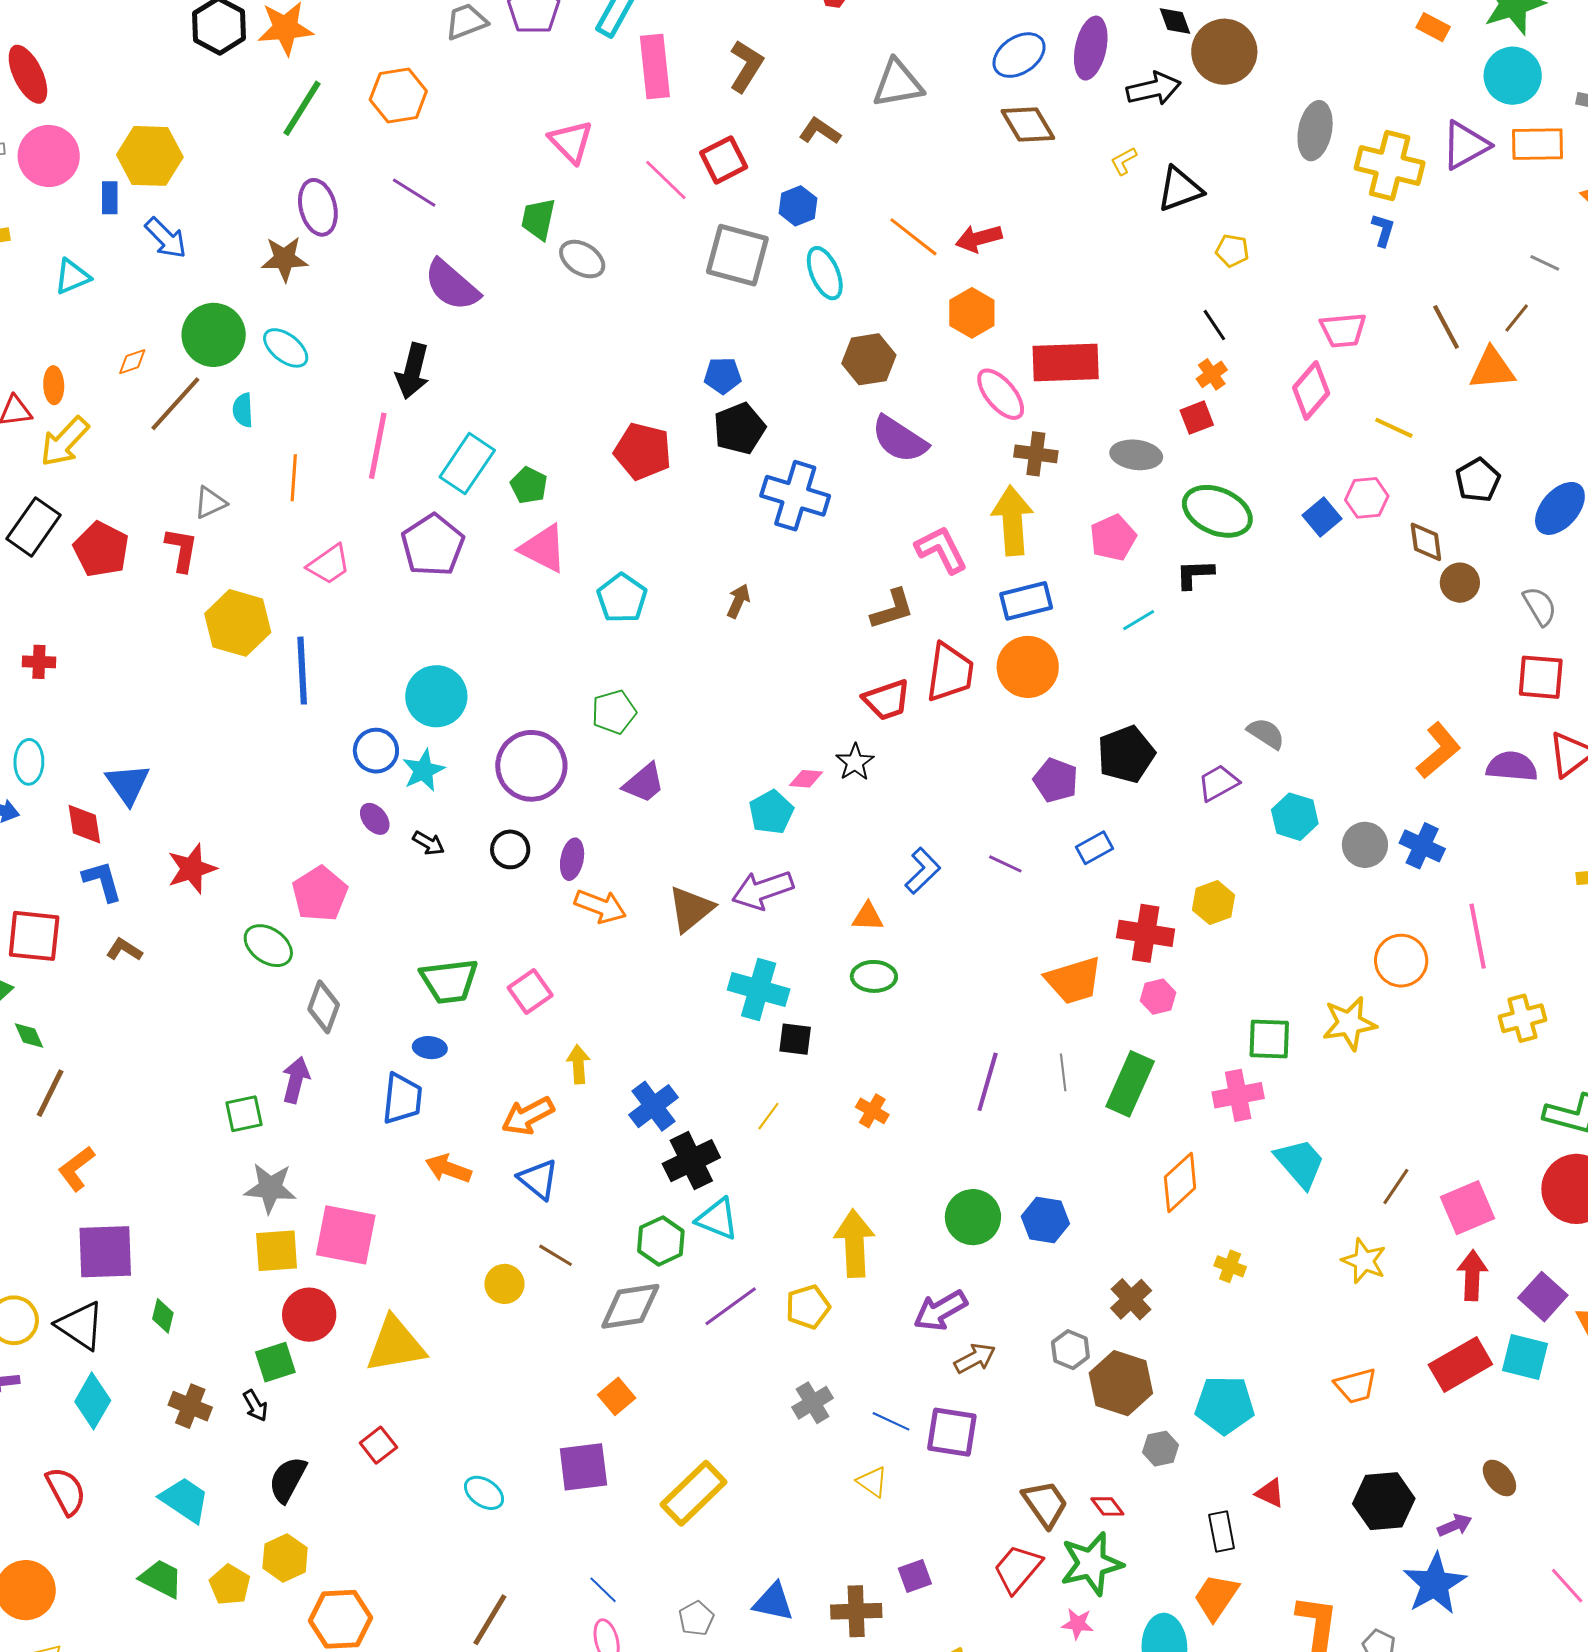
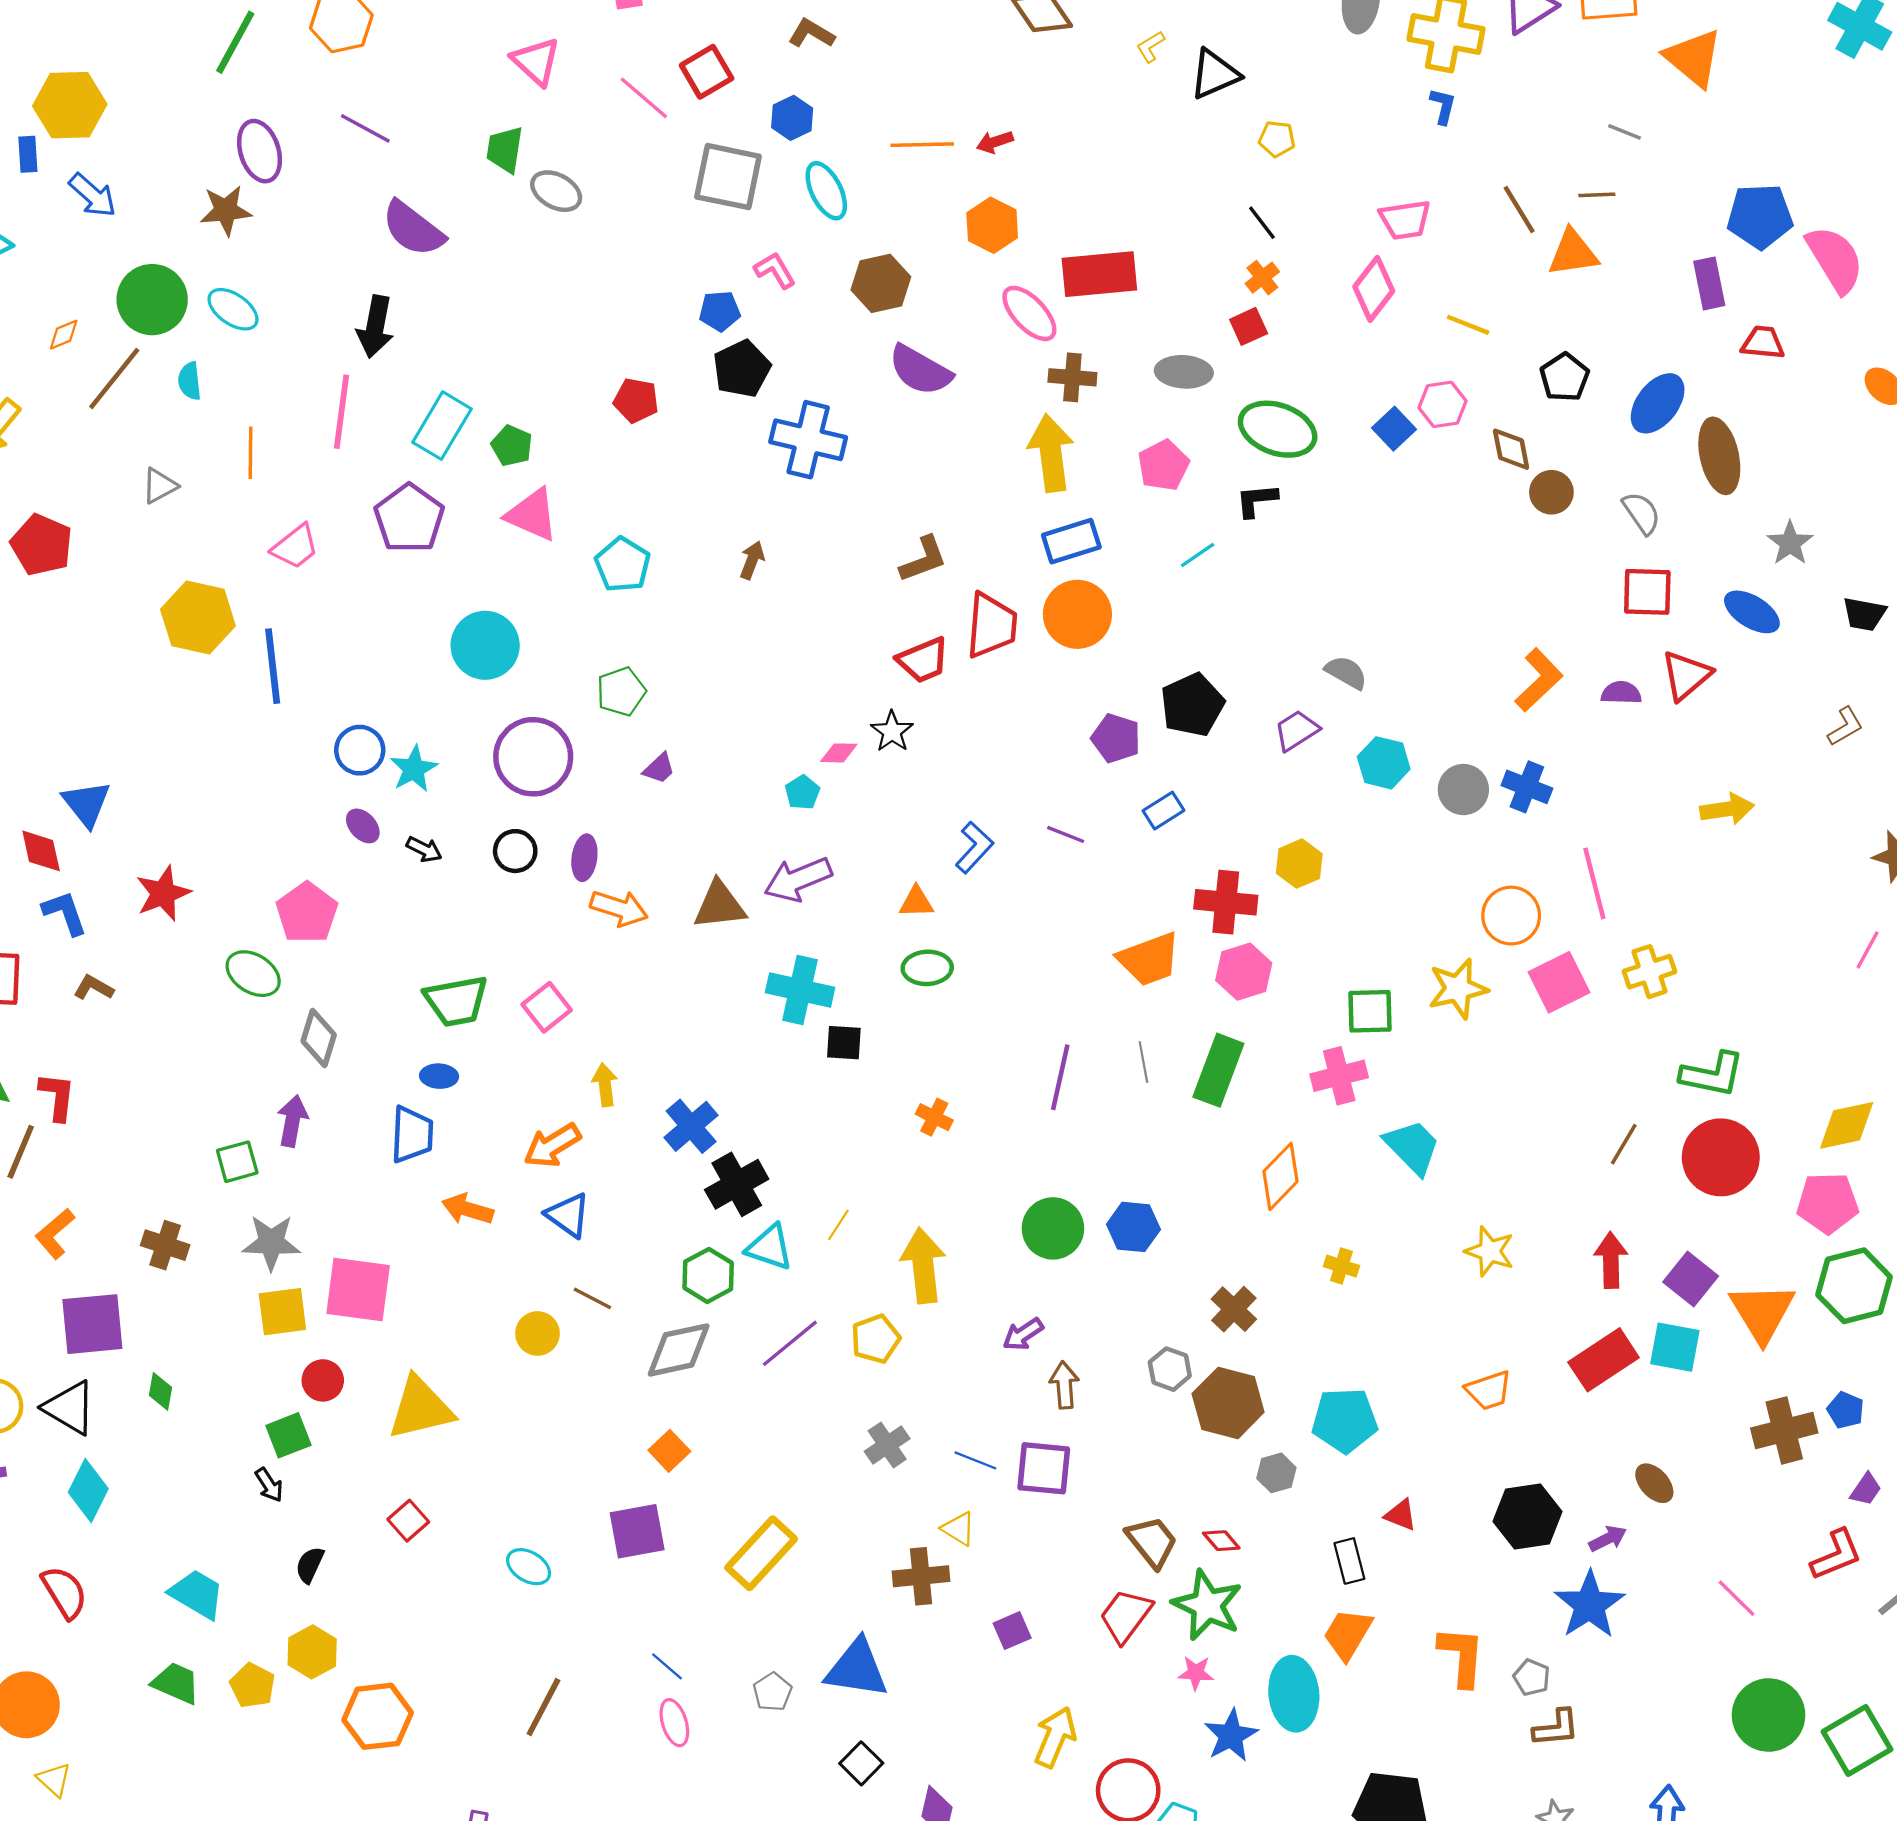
orange line: (913, 237) -> (922, 145), turned -36
red arrow: (979, 238) -> (995, 142), size x0.7
brown line: (1517, 318) -> (1597, 195), turned 52
red pentagon: (643, 451) -> (636, 400), size x0.7
red L-shape: (181, 550) -> (57, 1097), moved
pink L-shape: (941, 550) -> (775, 270), moved, size x0.7
cyan circle: (436, 696) -> (485, 645), moved
purple semicircle: (1512, 766) -> (1621, 693), size x0.7
purple trapezoid: (644, 783) -> (659, 768), size x0.7
cyan pentagon: (771, 812) -> (802, 792), size x0.7
brown triangle: (691, 909) -> (720, 905), turned 36
pink hexagon: (1158, 997) -> (1244, 972), size x1.4
yellow line: (768, 1116) -> (838, 1225), moved
brown line: (1396, 1187) -> (1624, 1144), moved
pink square: (1468, 1208) -> (1559, 982), moved
purple arrow: (940, 1311) -> (1023, 1334), size x0.7
red circle: (309, 1315) -> (323, 1380), size x0.7
brown arrow: (975, 1358) -> (1064, 1385), turned -63
brown cross: (190, 1406) -> (165, 1245), moved
black semicircle: (288, 1480) -> (310, 1565), size x0.7
green star: (1091, 1564) -> (1207, 1605), turned -30
blue triangle: (773, 1602) -> (857, 1669), size x1.4
brown cross: (856, 1611) -> (921, 1576), moved

